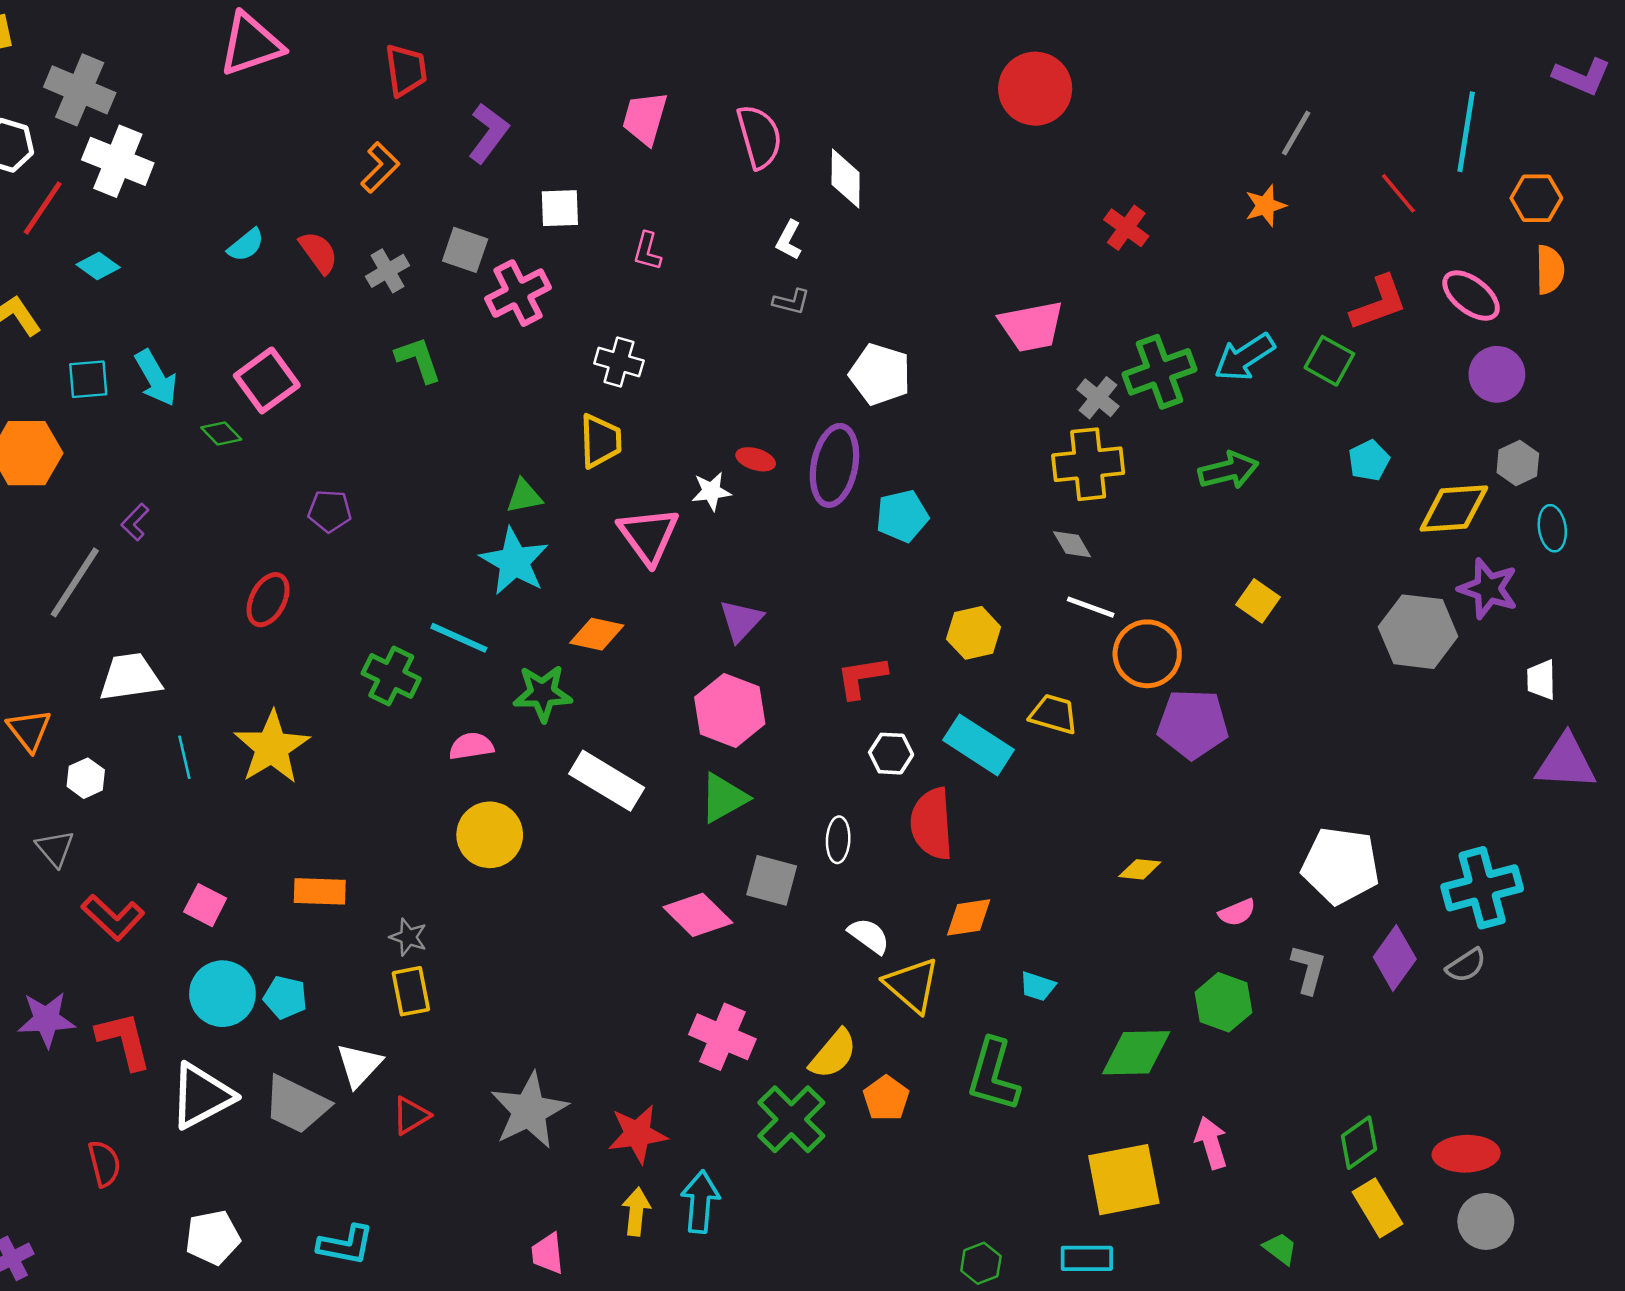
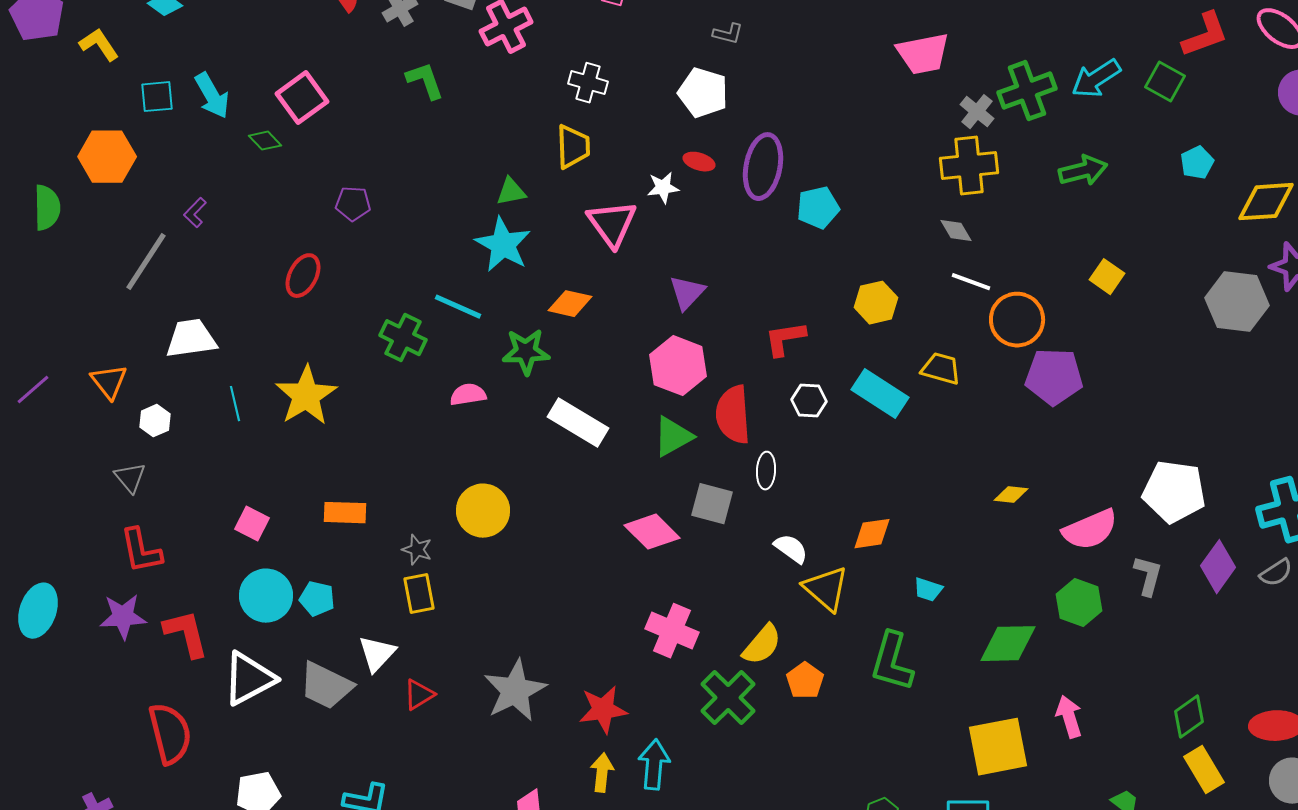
white pentagon: (880, 374) -> (703, 93), moved
red semicircle: (932, 824) -> (733, 415), moved
yellow circle: (490, 835) -> (483, 511), moved
pink semicircle: (1237, 912) -> (1090, 530), size x1.8
red L-shape: (113, 917) -> (141, 551), moved, turned 36
red semicircle: (104, 1164) -> (170, 734), size x1.6

